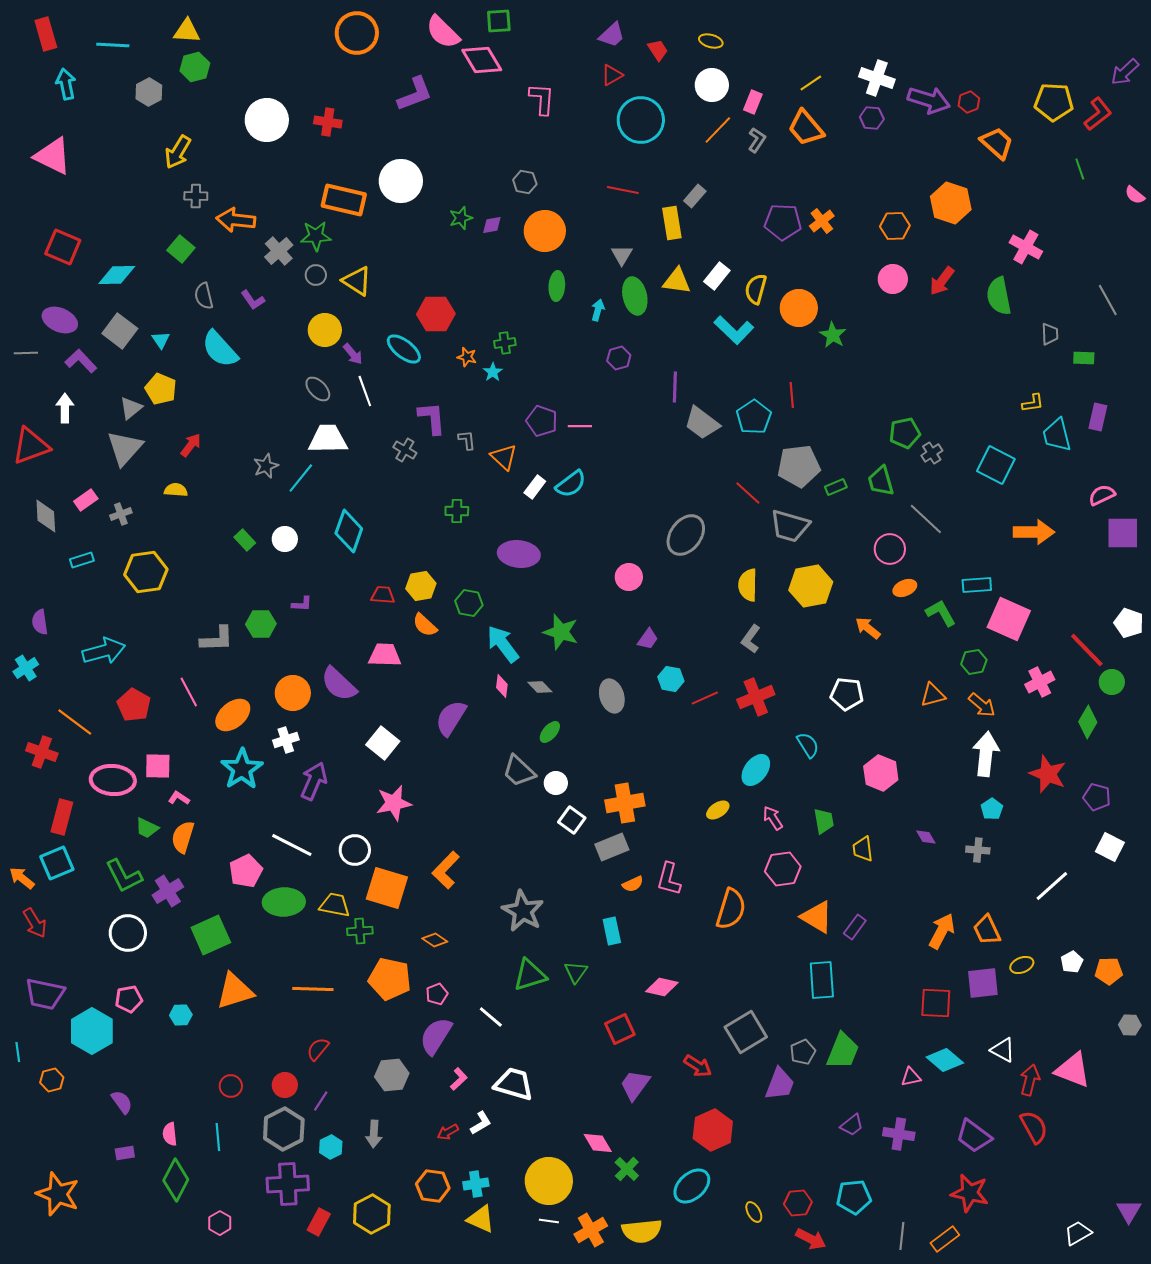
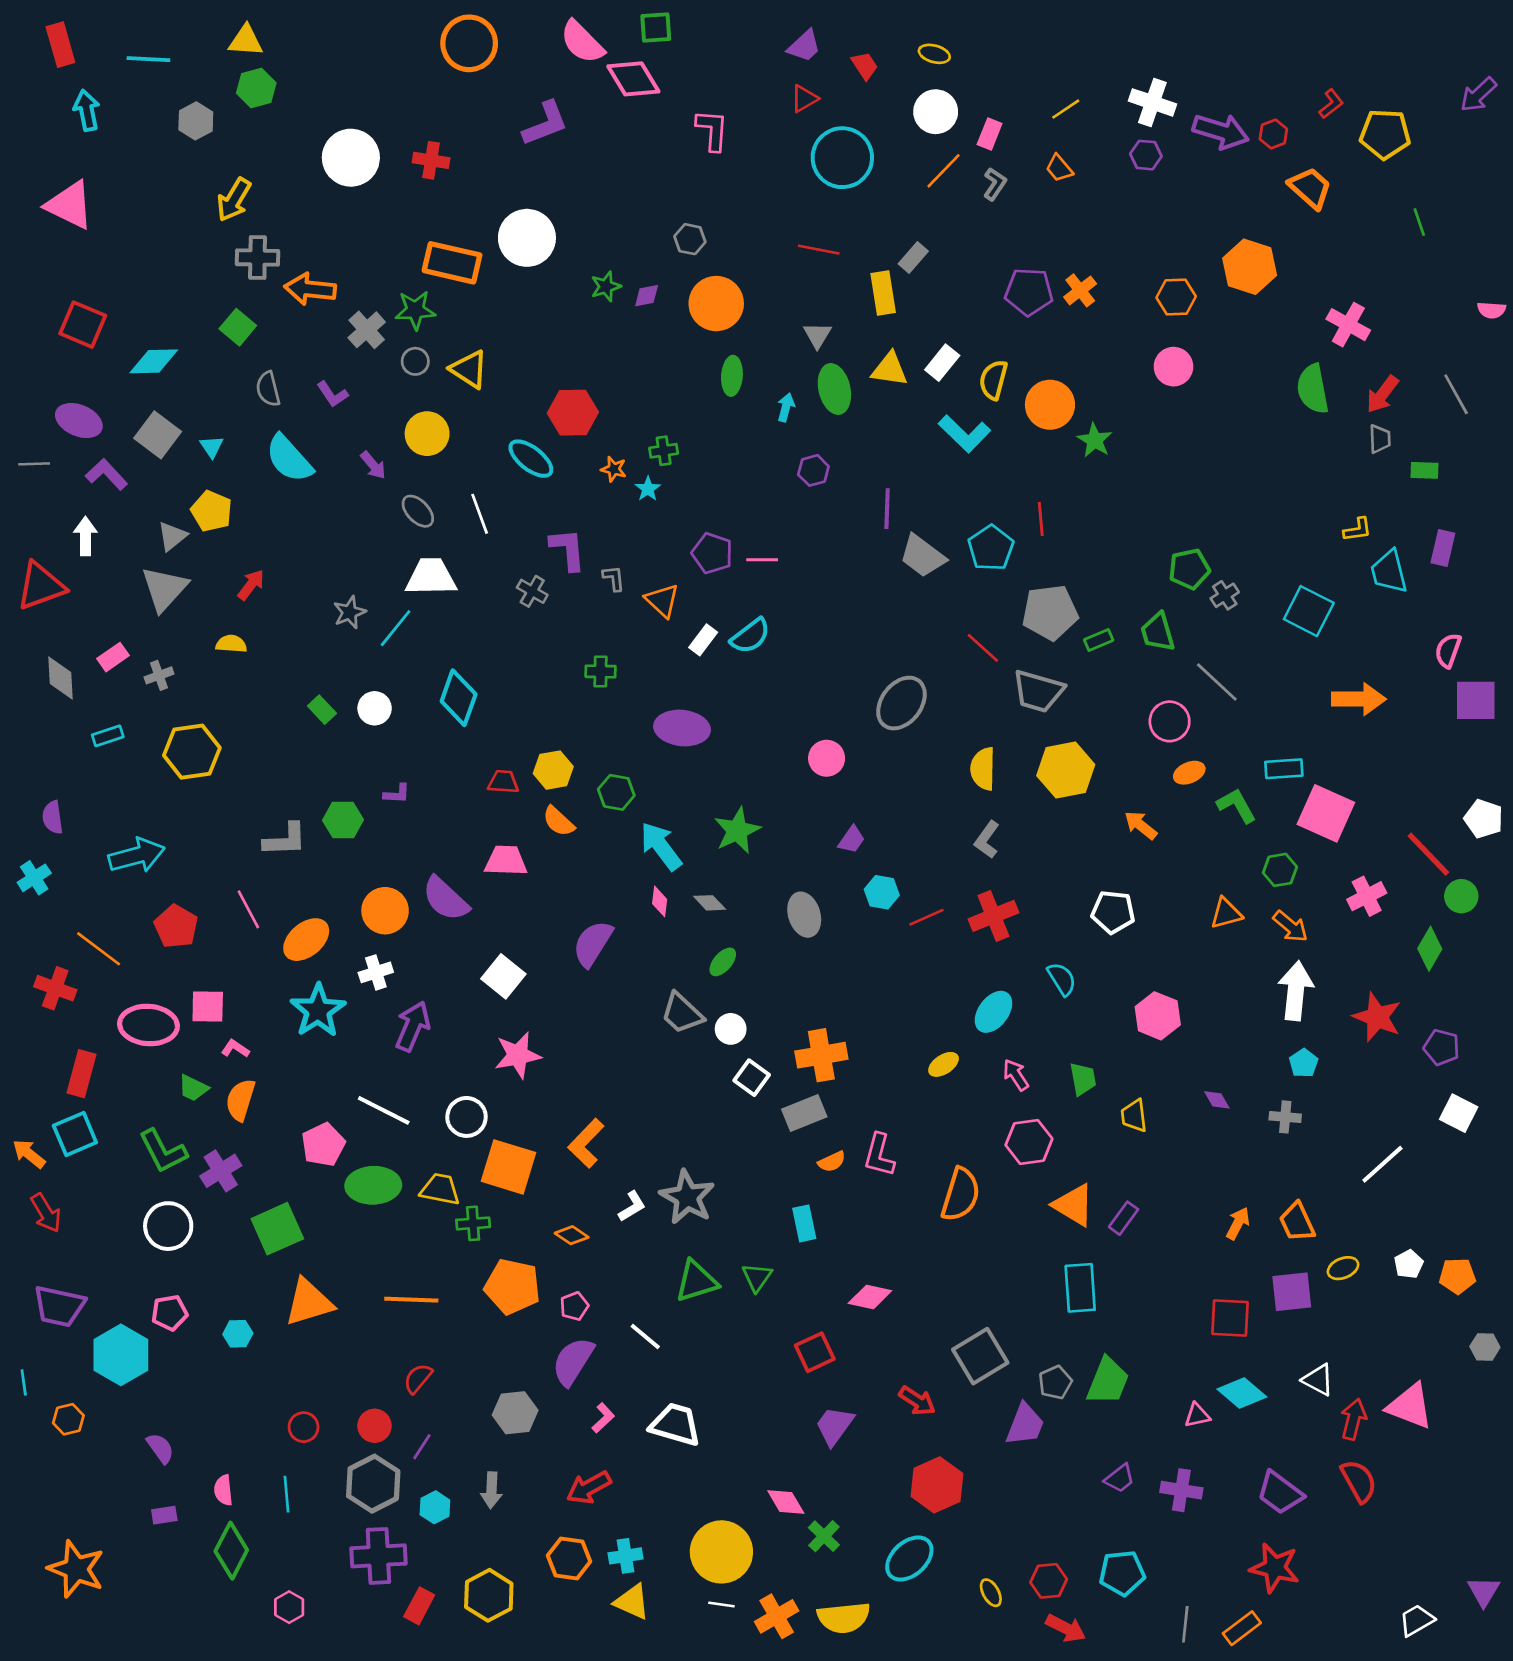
red L-shape: (1098, 114) -> (1331, 104), moved, size x0.7
orange trapezoid: (806, 128) -> (1059, 168), size x0.6
pink semicircle: (1135, 195) -> (1492, 310), moved, turned -35
gray cross: (196, 196) -> (258, 258), size x1.4
red arrow: (942, 281) -> (1382, 394), moved
purple arrow: (353, 354) -> (373, 465), moved
pink semicircle: (1102, 495) -> (1448, 650), turned -44
green star: (561, 632) -> (737, 830), turned 30
orange arrow: (942, 931) -> (1238, 1223), size x0.7
white L-shape: (481, 1123) -> (632, 1206), moved
red arrow: (448, 1132) -> (589, 1488), size x1.6

